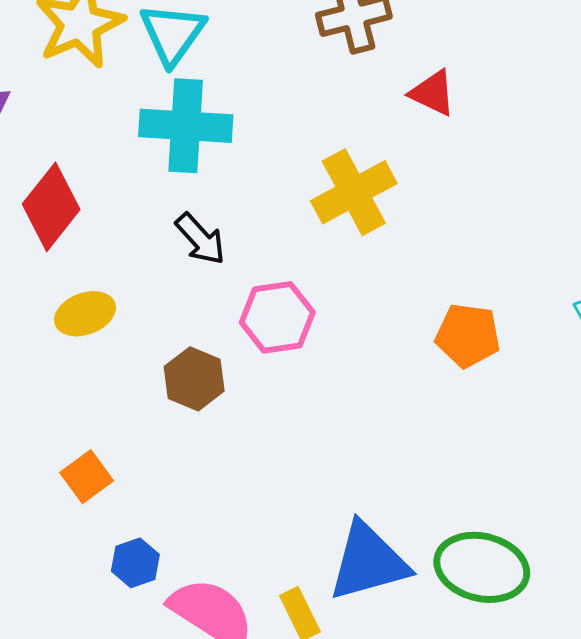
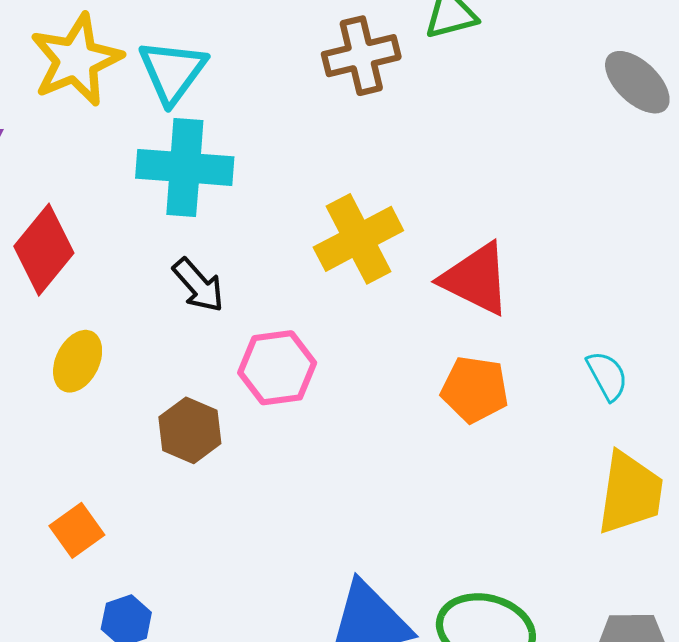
red triangle: (433, 93) -> (476, 279), moved, size x1.5
yellow ellipse: (85, 314) -> (78, 361), turned -44

